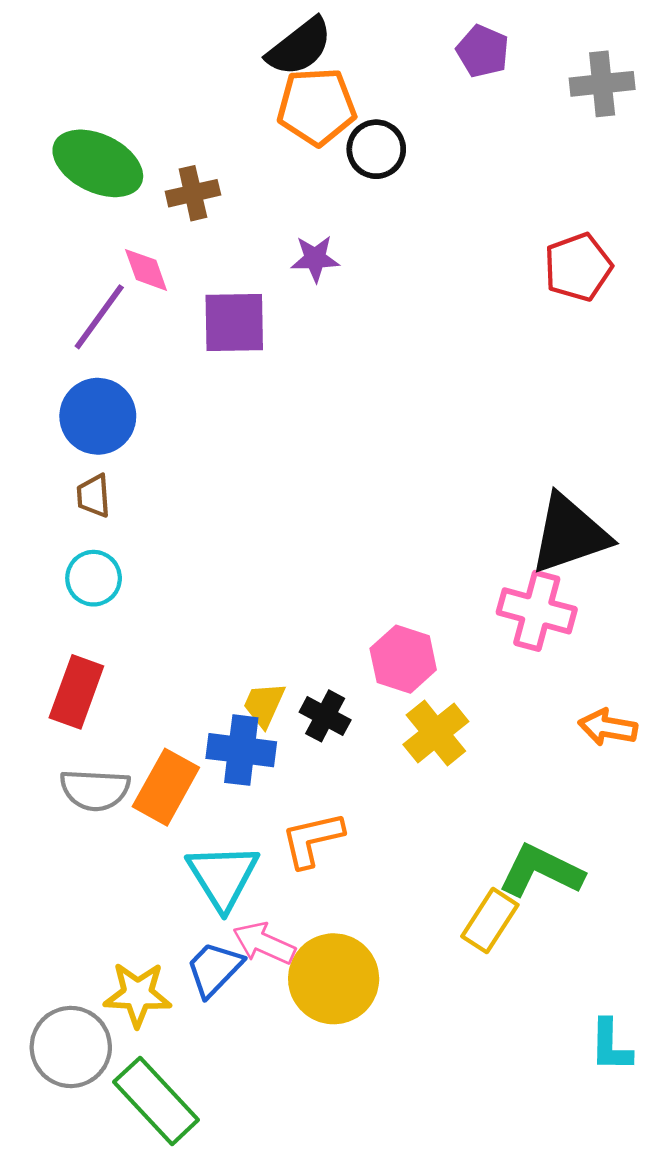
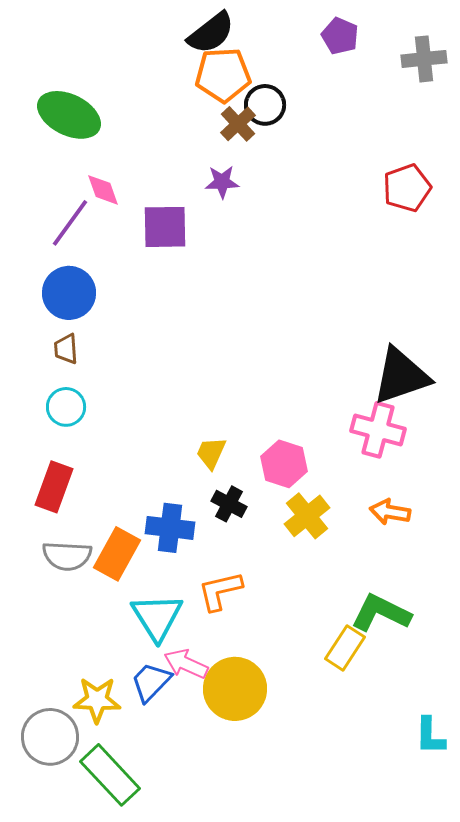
brown cross: (193, 193) -> (238, 124), moved, turned -30
yellow trapezoid: (264, 705) -> (211, 453), moved
orange arrow: (608, 727) -> (390, 512), moved

